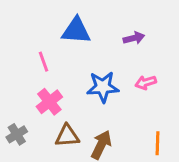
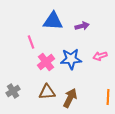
purple arrow: (134, 38) -> (82, 26), moved
pink cross: (49, 102) -> (46, 62), moved

